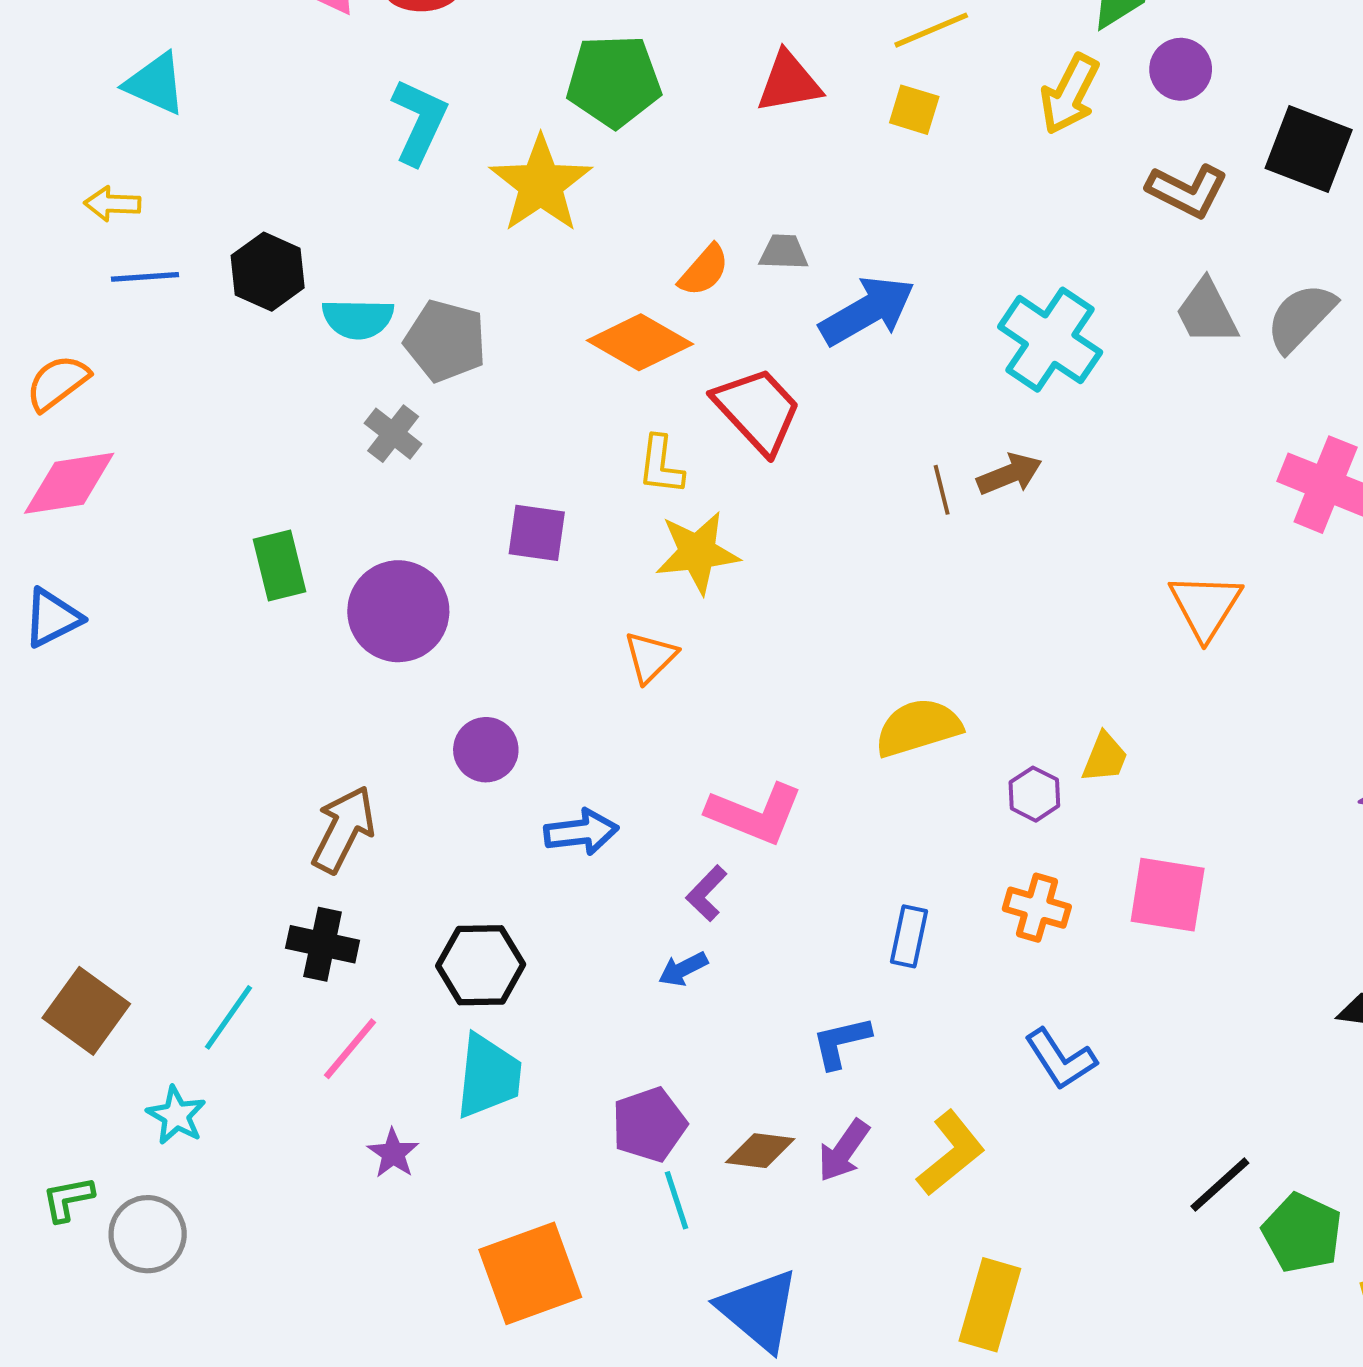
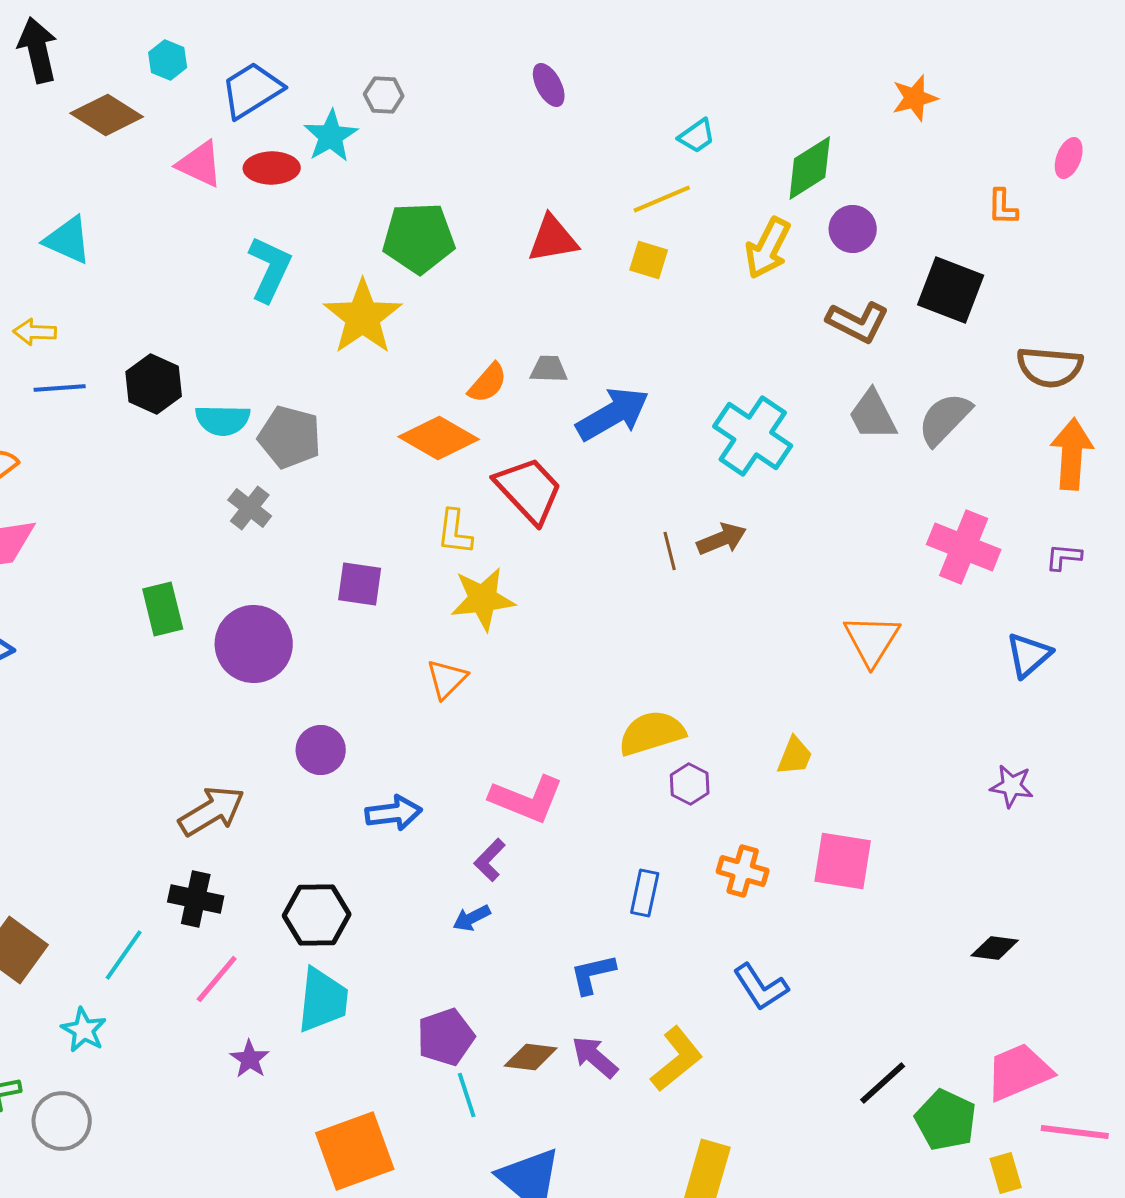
purple hexagon: (1034, 794) -> (690, 784), moved
brown arrow: (343, 829) -> (212, 811), turned 32
purple arrow: (844, 1151) -> (595, 1057), turned 96

